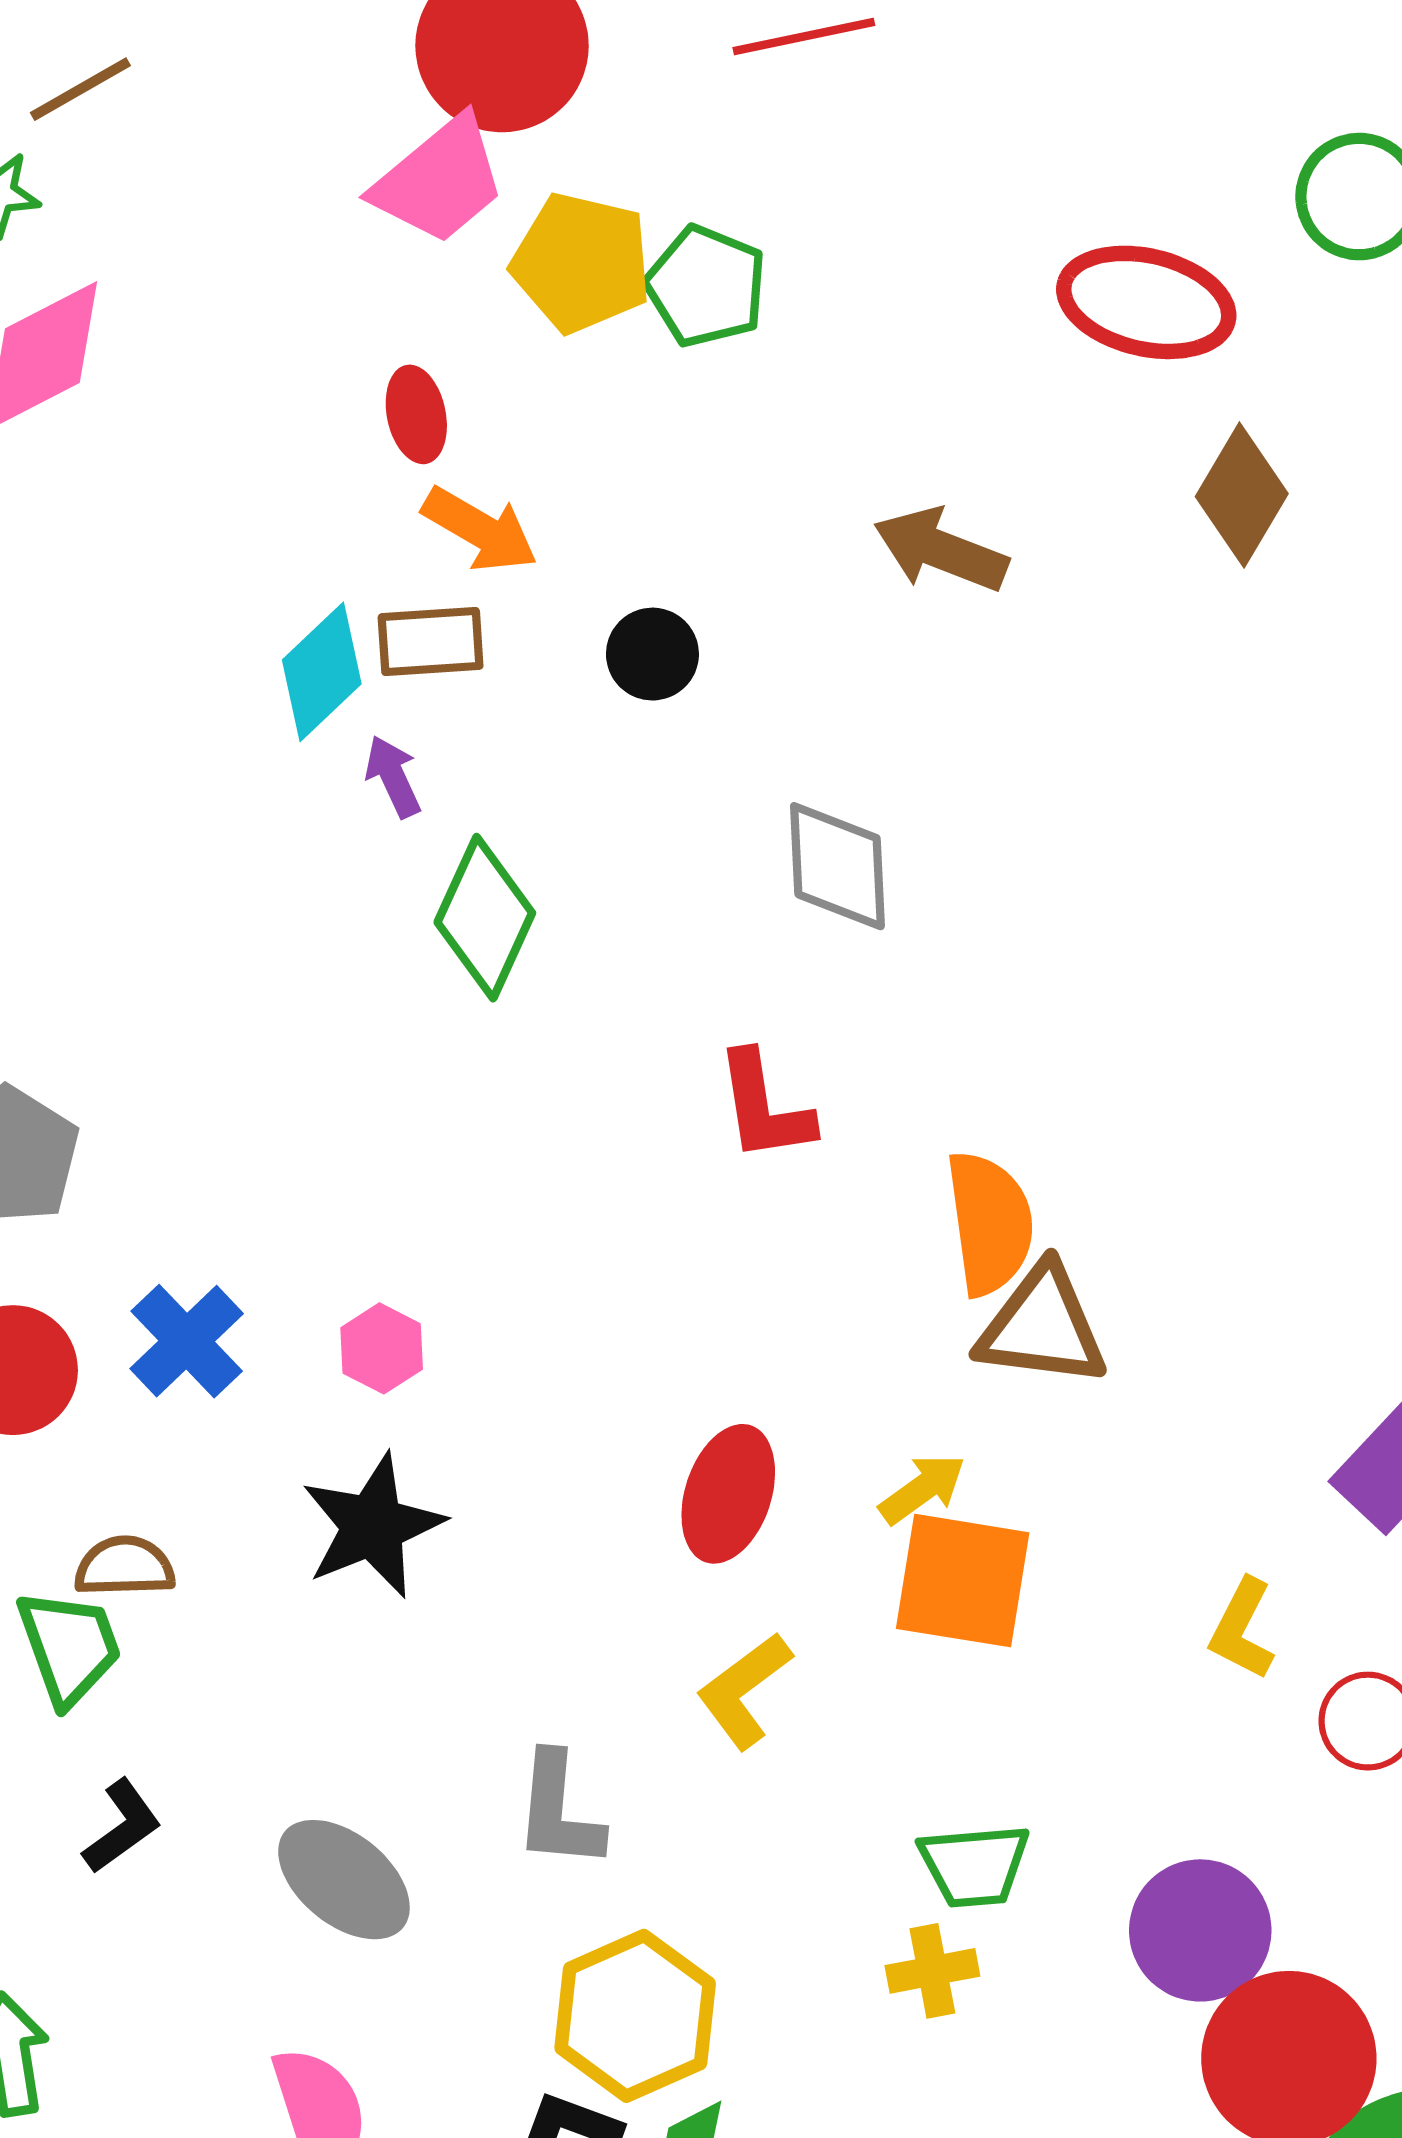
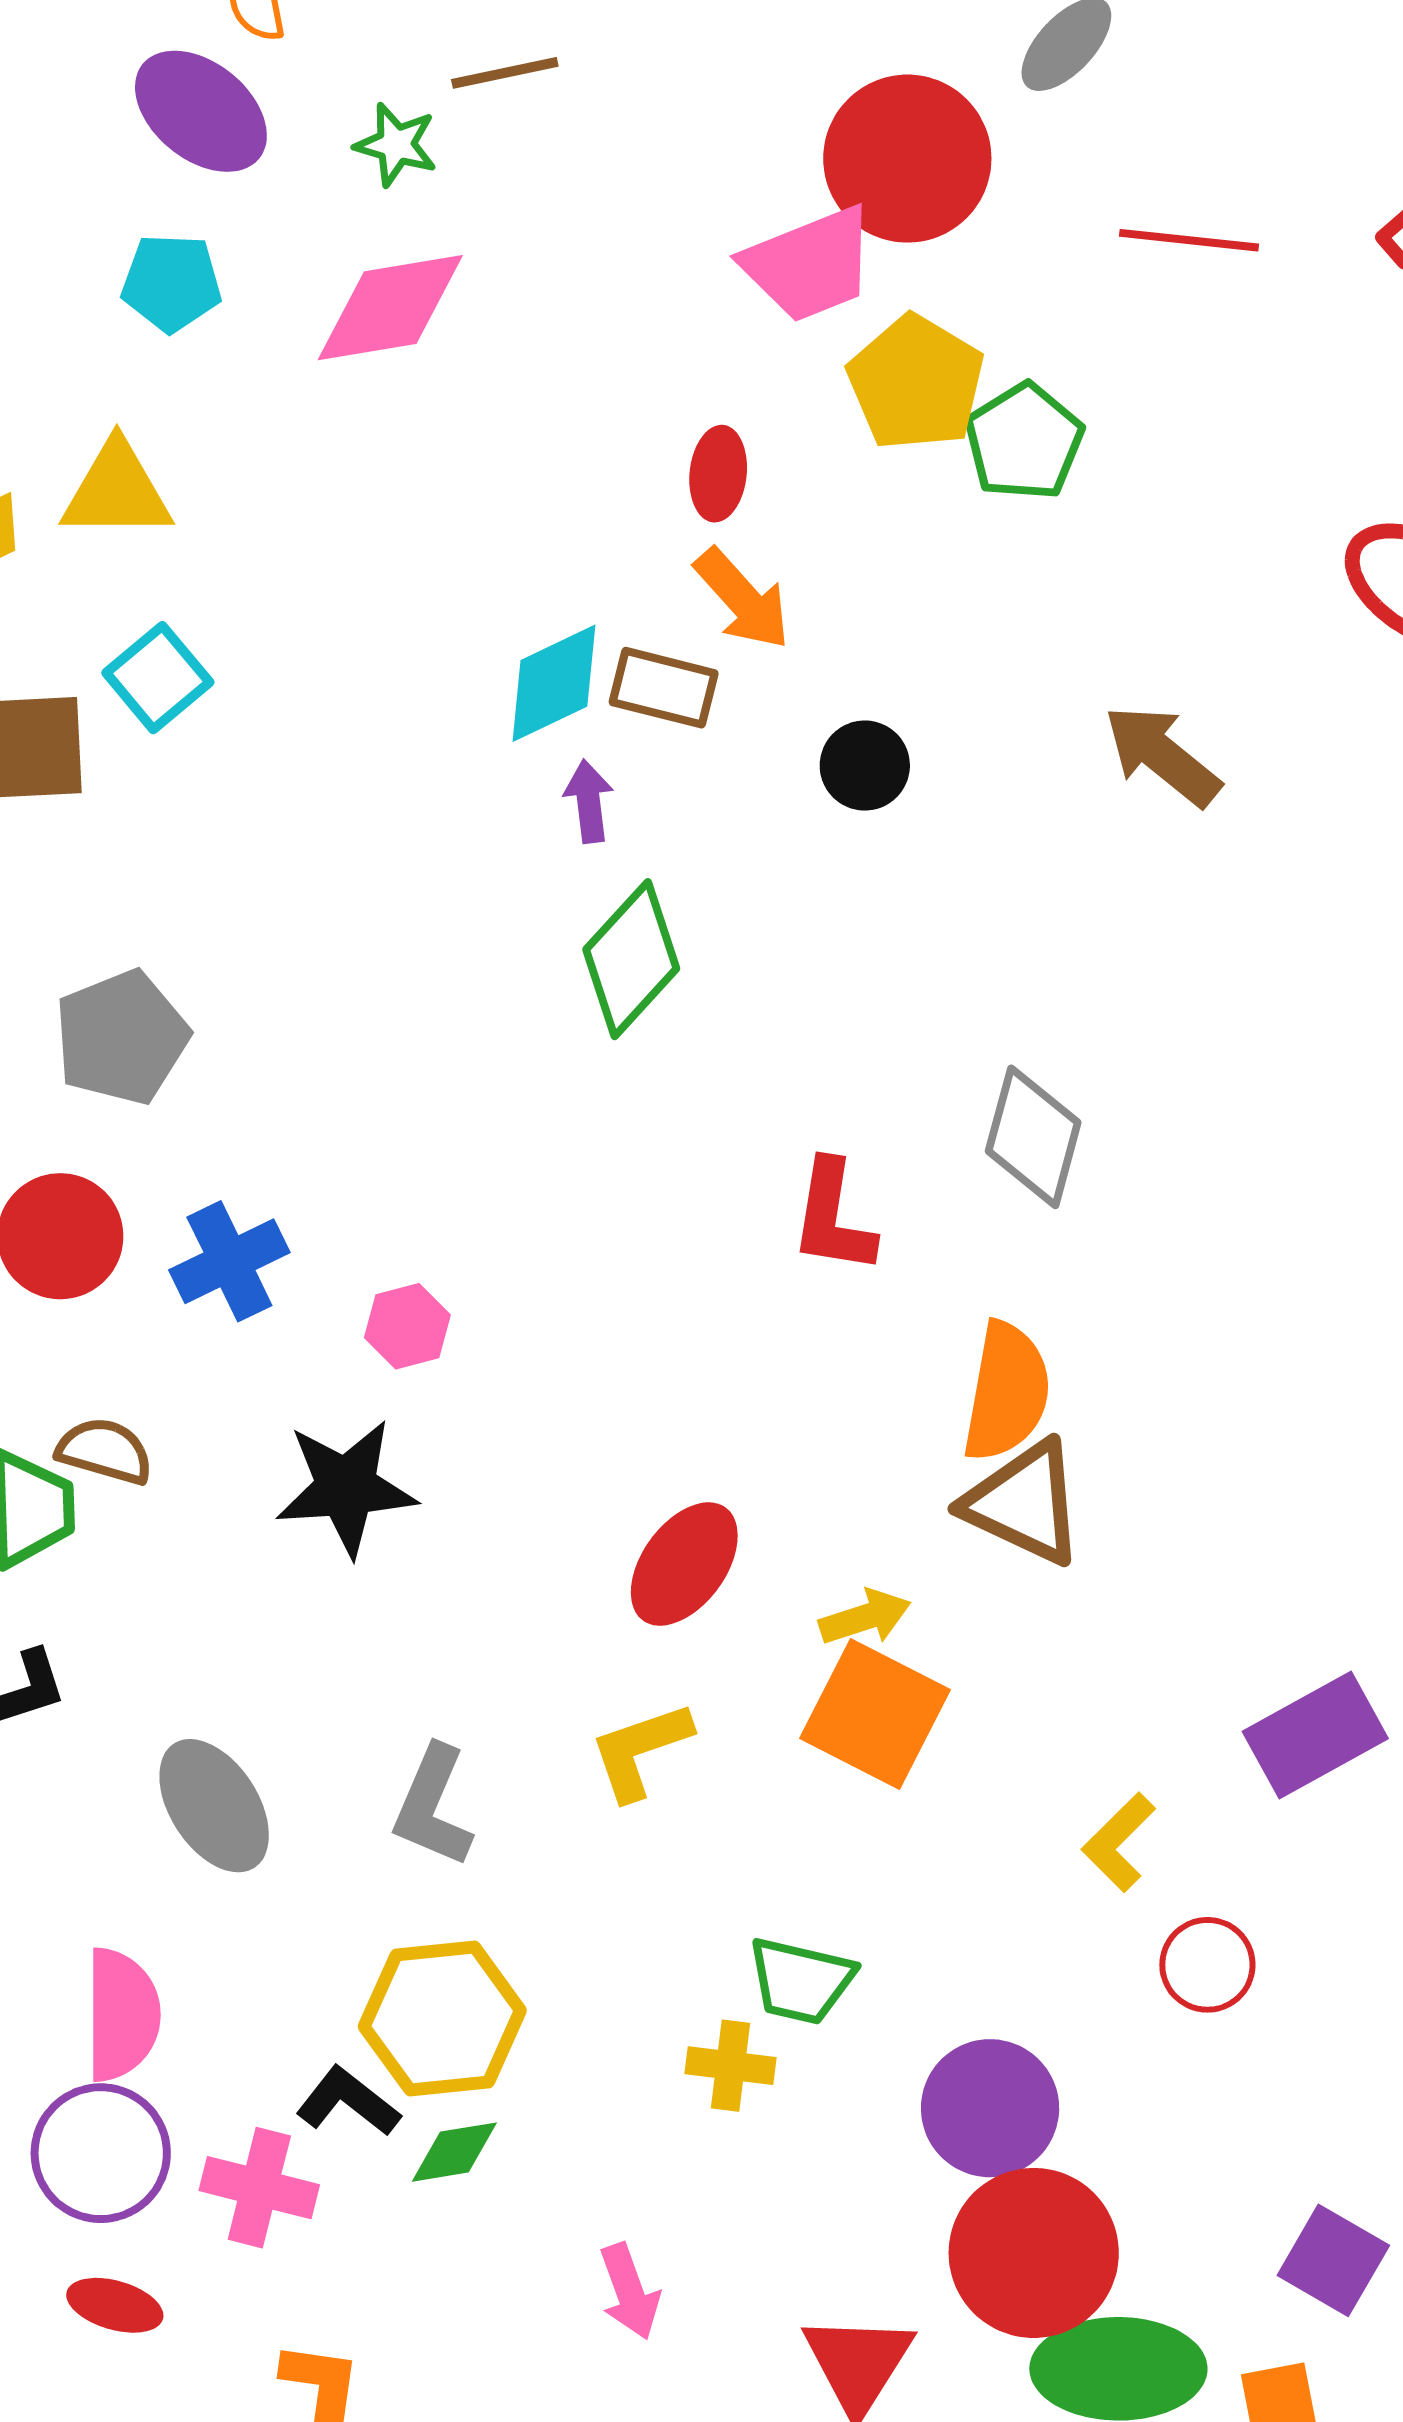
gray diamond: (837, 866) -> (1033, 1137), moved

